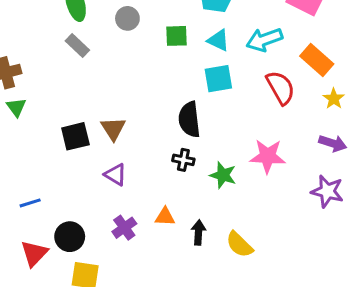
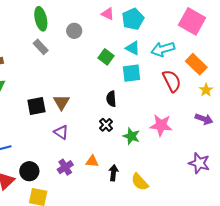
green square: (177, 36) -> (106, 57), moved, turned 35
black semicircle: (189, 119) -> (111, 99), size x0.7
black cross: (183, 160) -> (106, 125), turned 32
purple star: (327, 191) -> (199, 163), moved

